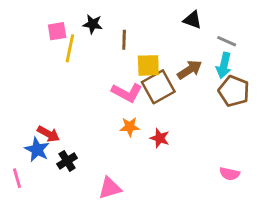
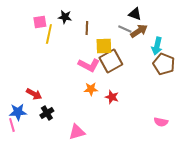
gray line: (227, 41) -> (125, 29), moved
brown arrow: (190, 70) -> (139, 31), moved
blue star: (37, 150) -> (18, 112), moved, turned -30

